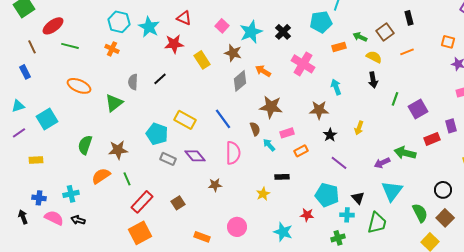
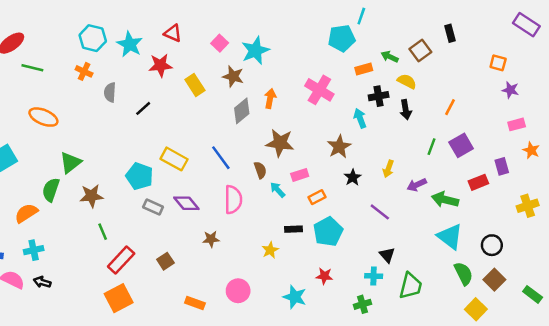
black cross: (283, 32) -> (379, 96), moved, turned 35
orange line: (407, 52) -> (450, 107), moved, turned -40
orange arrow: (263, 71) -> (270, 99), turned 70
gray semicircle: (133, 82) -> (110, 92), moved
green line: (395, 99) -> (432, 147), moved
green triangle: (114, 103) -> (71, 163), moved
brown star: (319, 110) -> (339, 147), turned -30
purple line: (339, 163) -> (380, 212), moved
purple arrow: (382, 163) -> (417, 185), moved
orange semicircle: (101, 176) -> (26, 213), moved
cyan triangle: (392, 191) -> (450, 237), moved, turned -30
cyan pentagon: (327, 195) -> (328, 232), moved, turned 30

